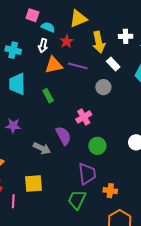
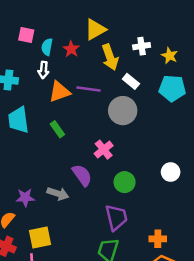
yellow triangle: (78, 19) -> (95, 29), moved
cyan semicircle: (48, 27) -> (47, 47), turned -96
red star: (67, 41) -> (71, 49), moved
gray circle: (103, 87) -> (123, 111), size x1.5
purple star: (13, 126) -> (25, 198), moved
yellow square: (34, 183) -> (40, 237), moved
orange cross: (110, 191) -> (158, 239), moved

